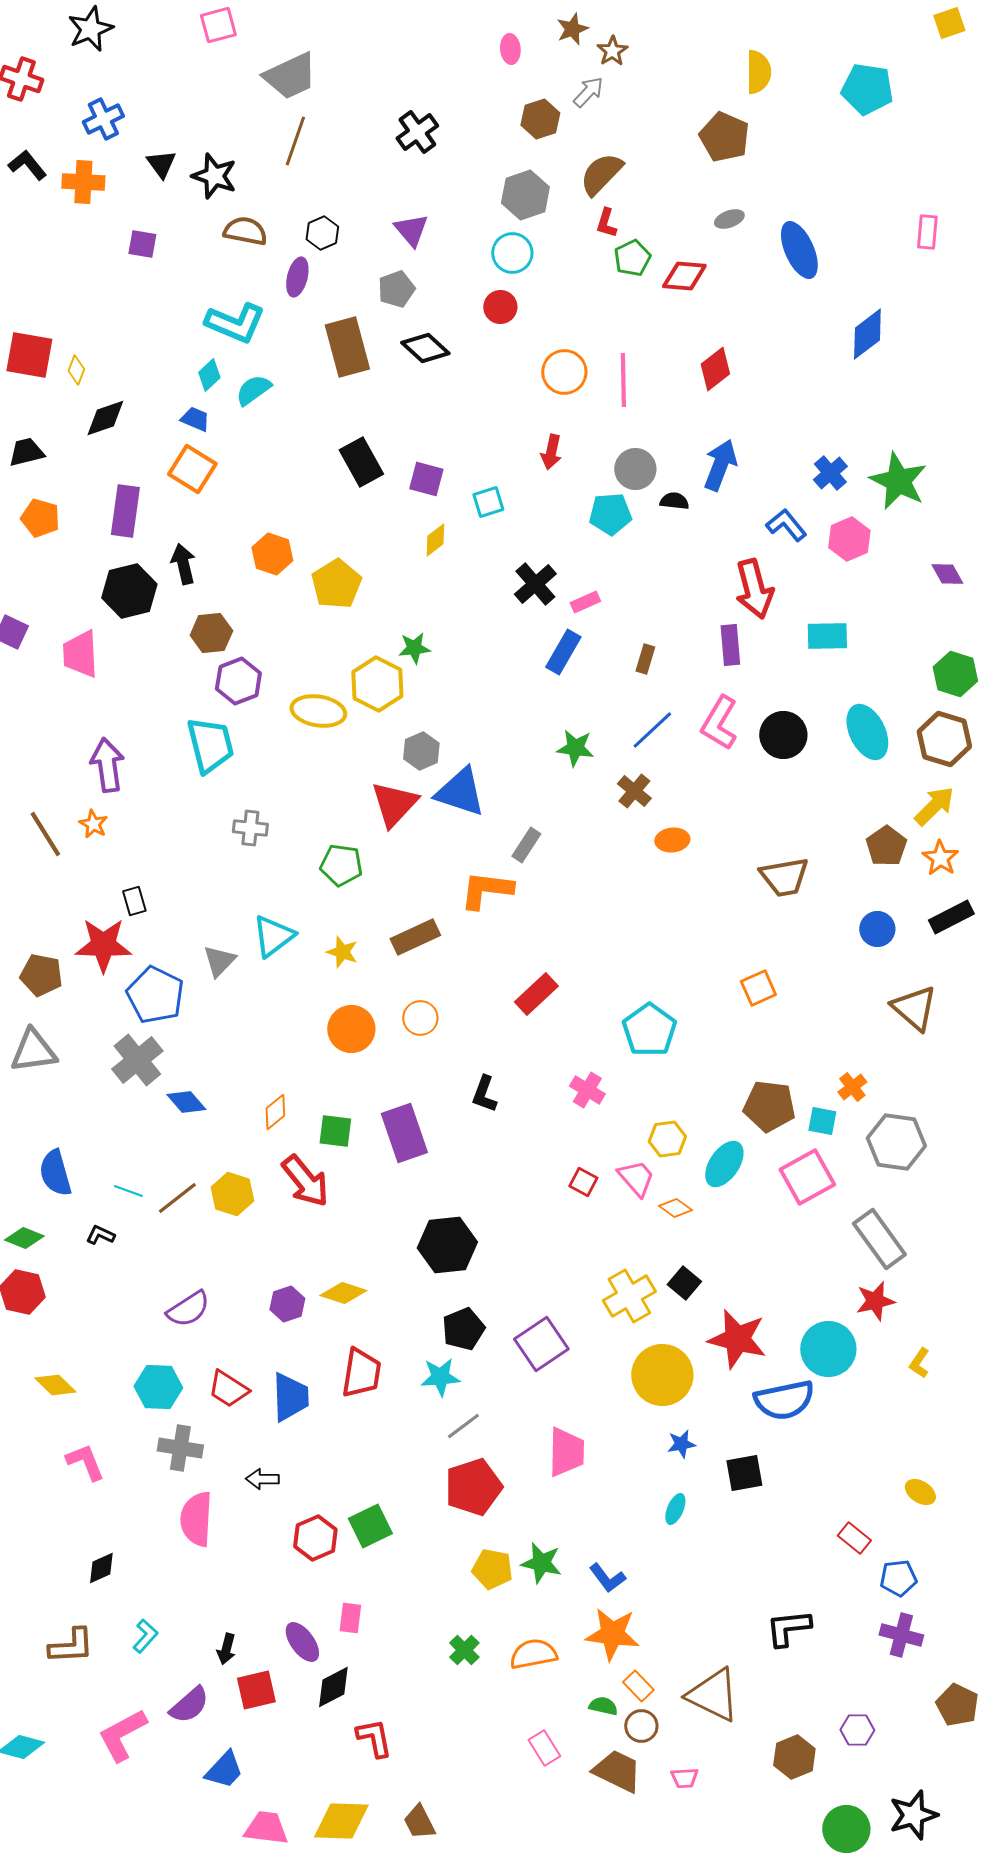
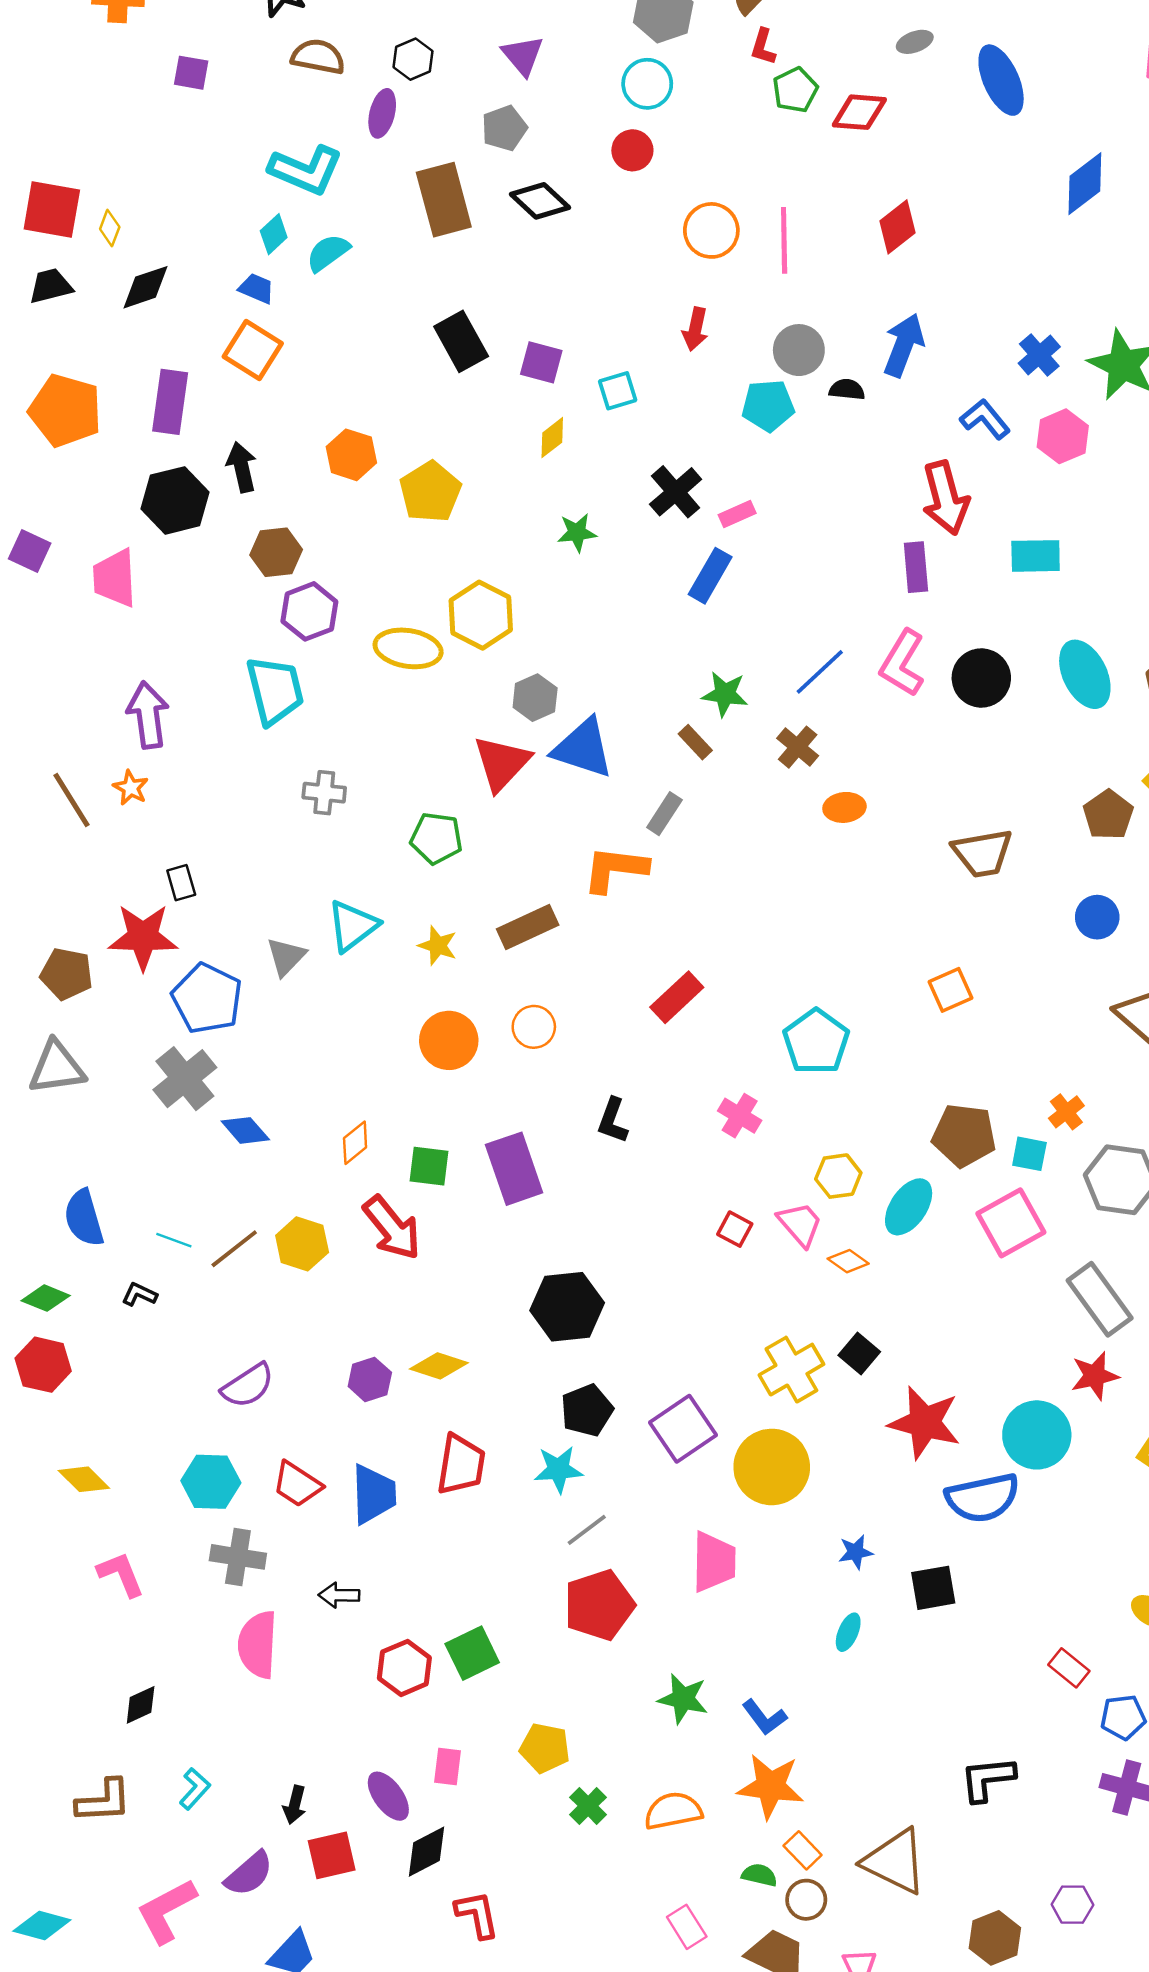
black trapezoid: (26, 452) -> (51, 286), moved
orange pentagon: (40, 518) -> (65, 410), size x1.5
green star: (414, 648) -> (577, 533), moved
brown rectangle: (645, 659) -> (695, 742), moved, turned -60
yellow circle: (662, 1375) -> (772, 1467), moved
yellow pentagon: (492, 1569) -> (545, 1748), moved

